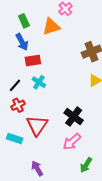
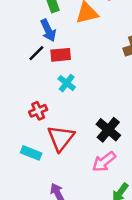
black line: (15, 85) -> (36, 53), moved

